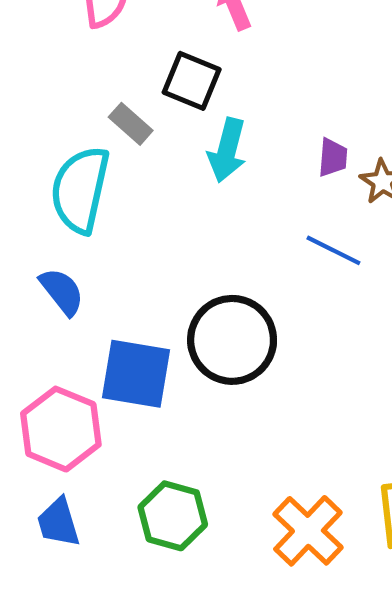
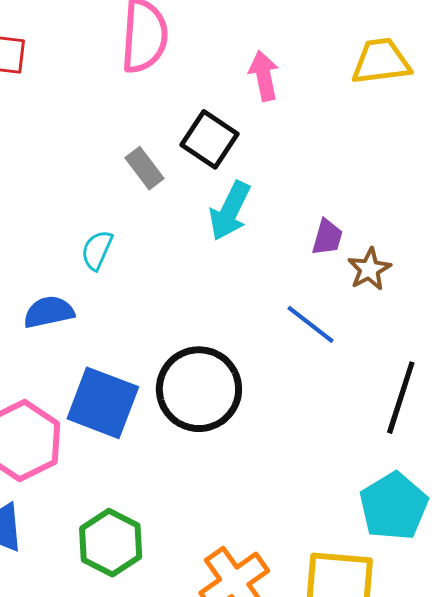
cyan semicircle: (80, 190) -> (97, 250), moved, size x0.5
blue semicircle: (62, 291) -> (49, 312), turned -75

